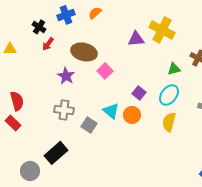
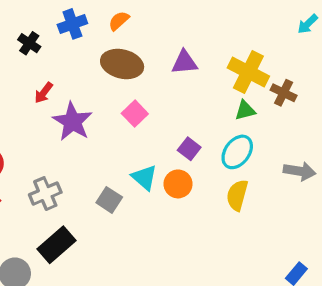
yellow cross: (162, 30) -> (248, 72), moved
red arrow: (48, 44) -> (44, 93), moved
brown ellipse: (84, 52) -> (122, 64), moved
purple star: (66, 76) -> (72, 122), size x1.4
gray cross: (64, 110) -> (45, 194), moved, turned -30

